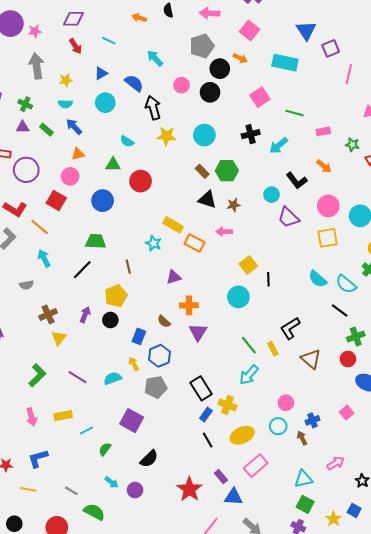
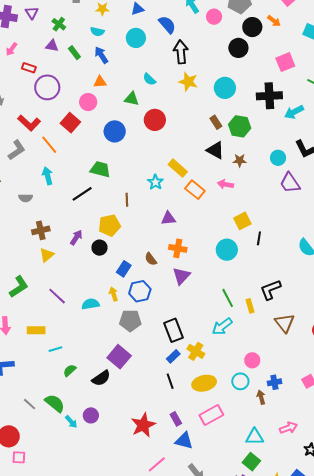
pink circle: (181, 85) -> (214, 17), moved
black cross: (251, 134) -> (269, 96), size x1.4
purple square: (132, 421) -> (119, 357), moved
black semicircle: (149, 459) -> (101, 378), moved
cyan arrow: (112, 482) -> (71, 422), moved
green semicircle: (94, 512) -> (55, 403), moved

